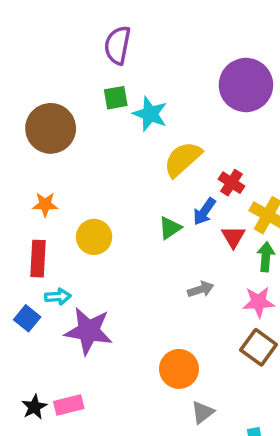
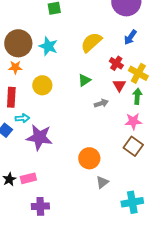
cyan star: (150, 114) -> (48, 46), moved
brown circle: (51, 128) -> (18, 43), moved
red cross: (231, 183) -> (116, 63), moved
blue arrow: (204, 212) -> (130, 37), moved
gray arrow: (201, 289) -> (101, 103), moved

